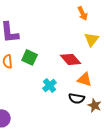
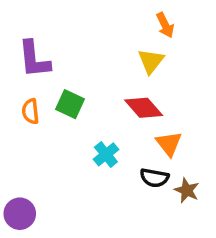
yellow triangle: (92, 39) -> (151, 61), moved
orange triangle: (85, 79) -> (169, 144), turned 35

